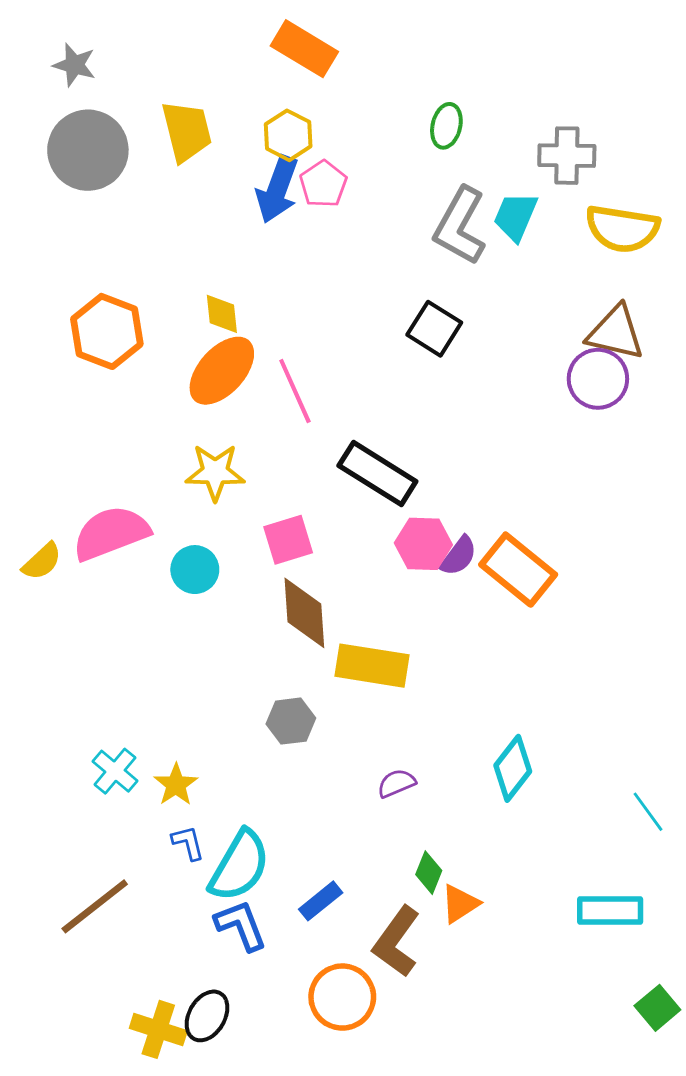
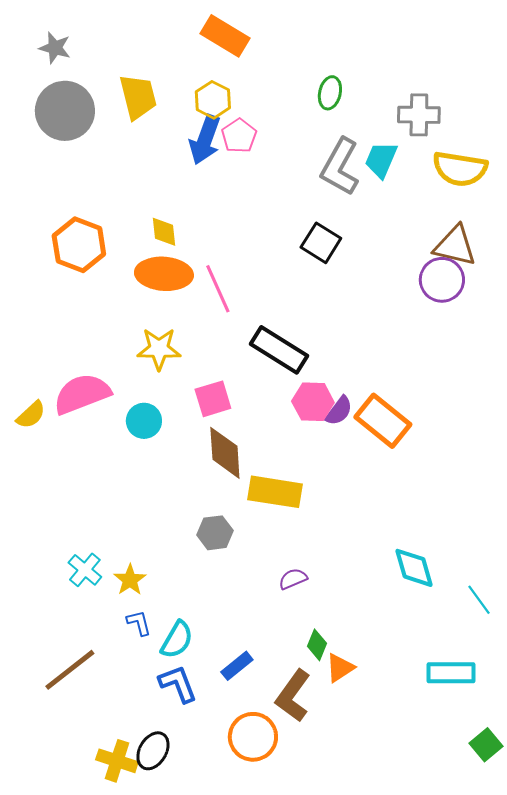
orange ellipse: (222, 371) -> (164, 274), turned 52
cyan diamond: (513, 768) -> (414, 568), moved, turned -54
cyan semicircle: (239, 866) -> (177, 640), size x0.7

